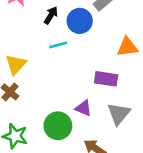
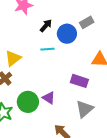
purple triangle: (83, 108) -> (49, 98), moved
green circle: (58, 126) -> (28, 102), moved

